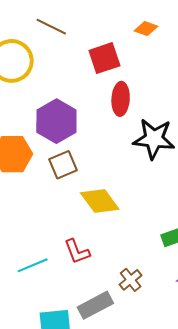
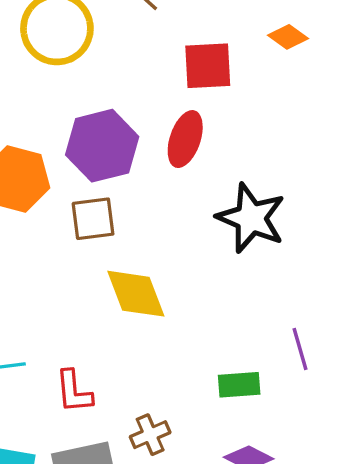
red ellipse: (121, 99) -> (185, 139), moved
red L-shape: (77, 252) -> (74, 392), moved

